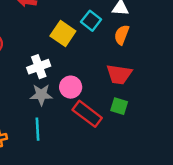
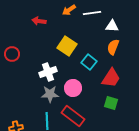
cyan square: (91, 21) -> (89, 62), moved
red trapezoid: (119, 74) -> (111, 78), turned -65
red rectangle: (87, 114) -> (73, 116), moved

